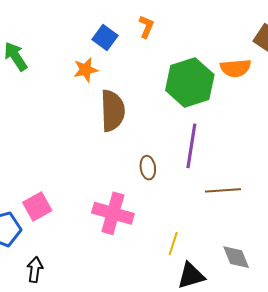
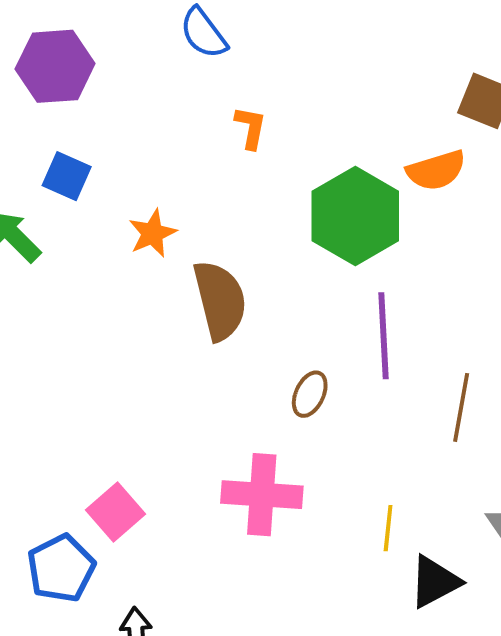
blue square: (105, 38) -> (67, 176), moved
brown ellipse: (148, 168) -> (310, 394), turned 45
brown line: (223, 190) -> (461, 407), turned -64

